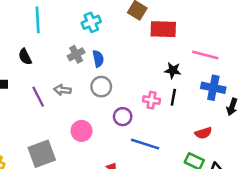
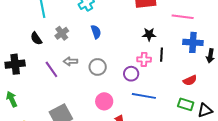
gray cross: (76, 54) -> (62, 33), moved
black star: (173, 70) -> (149, 34), moved
gray circle: (101, 87) -> (98, 67), moved
purple circle: (123, 117) -> (131, 74), moved
pink circle: (82, 131) -> (104, 101), moved

